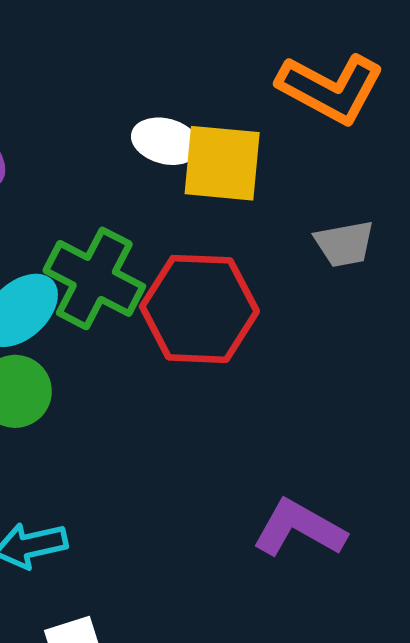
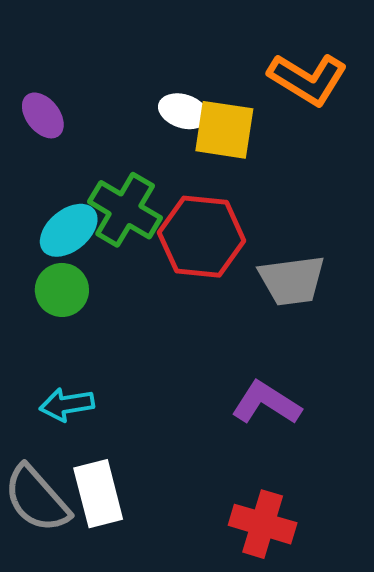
gray trapezoid: (344, 244) -> (292, 280), moved, size x1.5

